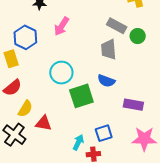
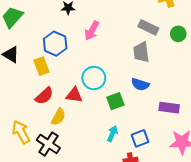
green circle: (138, 36) -> (178, 34), moved
green square: (81, 96) -> (115, 101), size x0.7
red triangle: (44, 123) -> (74, 95), moved
cyan arrow: (78, 142) -> (112, 134), moved

